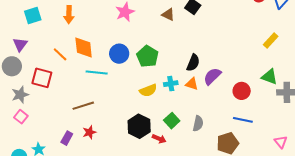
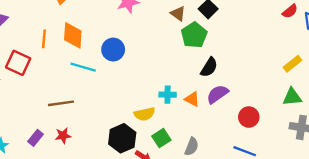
orange line: (60, 54) -> (44, 39), turned 42
green pentagon: (147, 56) -> (194, 35), moved
black semicircle: (193, 63) -> (209, 67), moved
green triangle: (270, 77) -> (292, 97), moved, turned -36
yellow semicircle: (148, 90) -> (144, 114), moved

